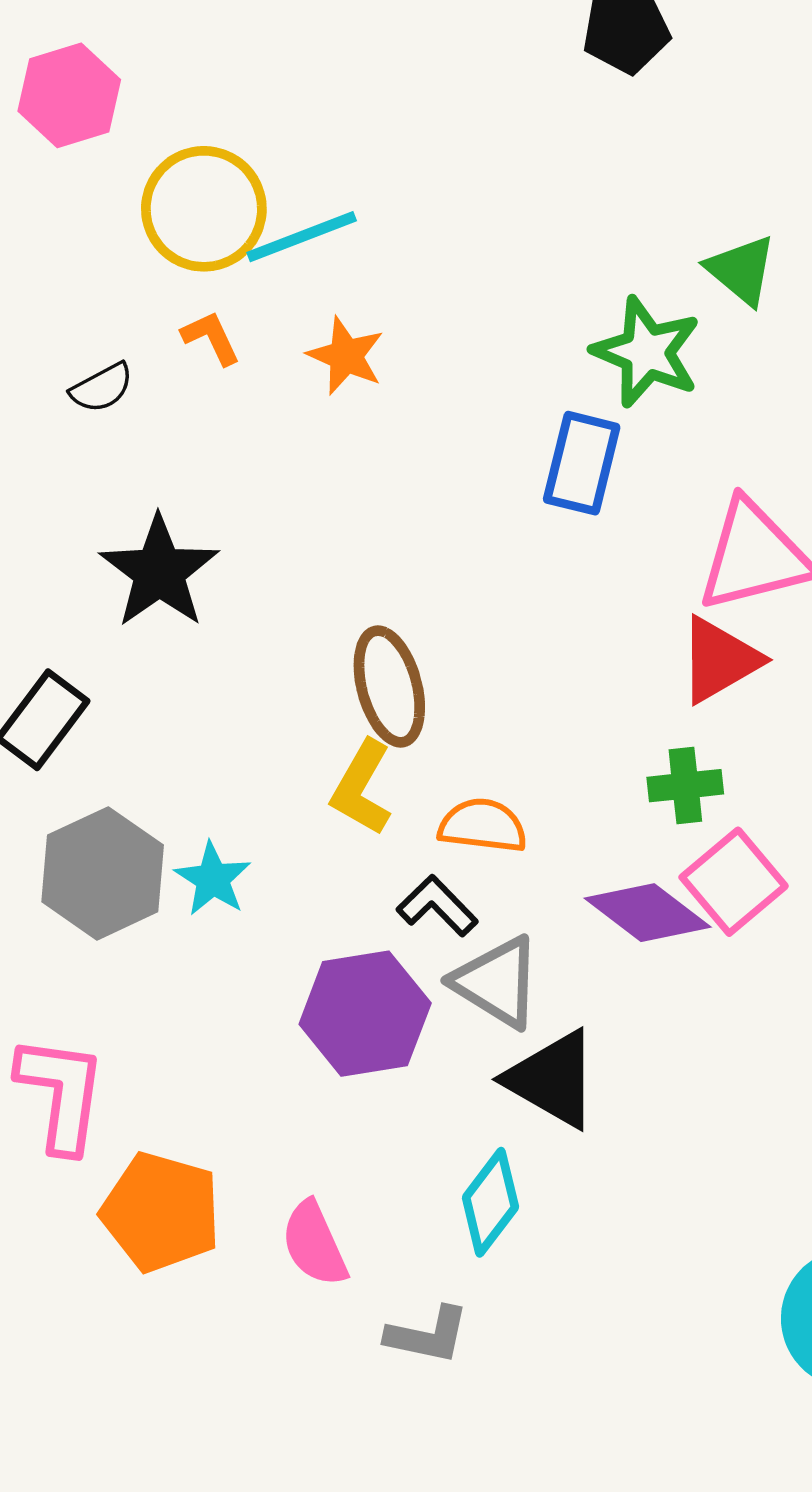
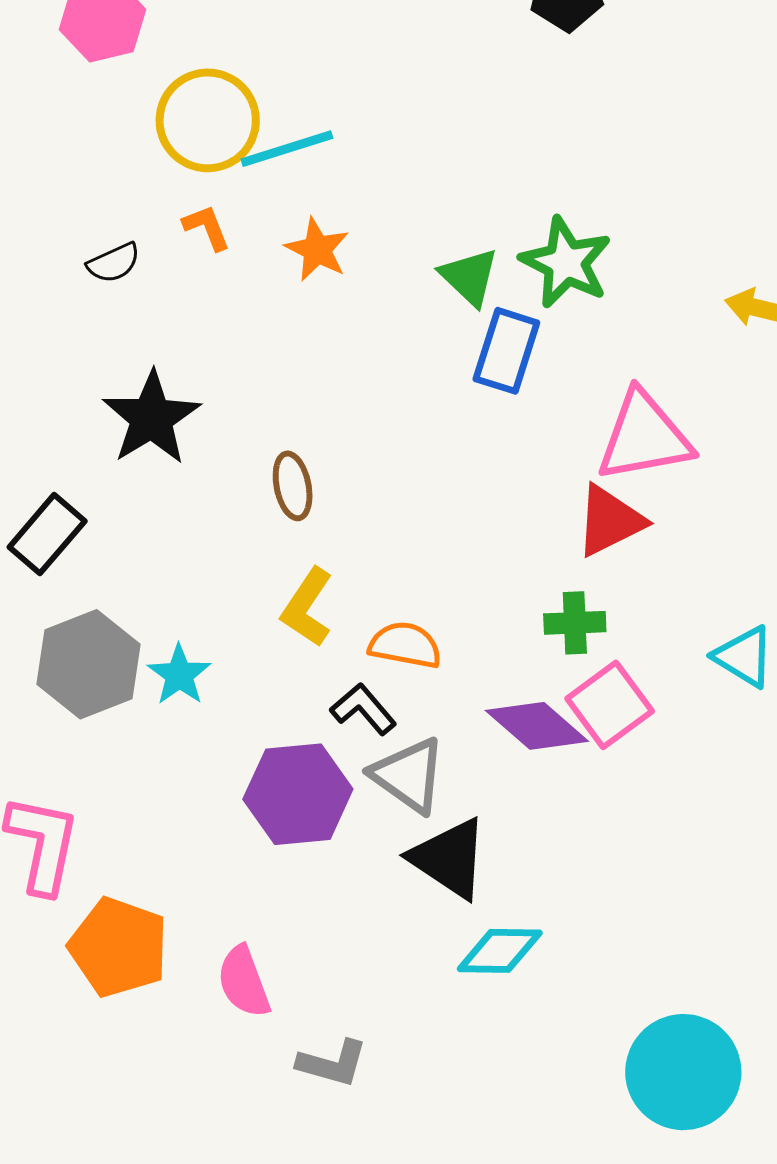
green triangle: (741, 270) -> (469, 277), moved
brown ellipse: (389, 686) -> (293, 486), moved, size x0.7
cyan diamond: (490, 1202) -> (500, 951), moved, turned 50

